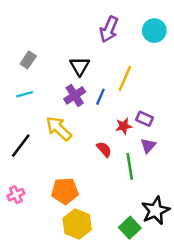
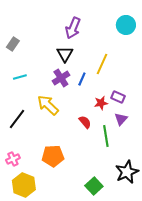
purple arrow: (109, 29) -> (73, 28), moved
gray rectangle: (28, 60) -> (13, 44), moved
yellow hexagon: (77, 224) -> (24, 185), moved
green square: (130, 228) -> (94, 186), moved

